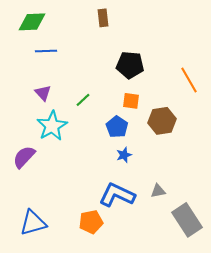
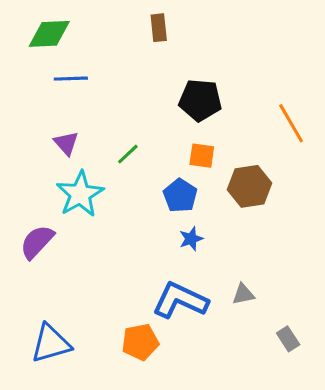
gray rectangle: (187, 220) -> (288, 339), size x0.5

